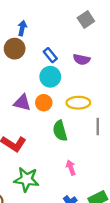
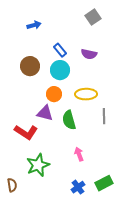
blue arrow: (22, 28) -> (34, 25), turned 64
brown circle: (15, 49) -> (30, 66), moved
purple triangle: (22, 103) -> (45, 113), moved
green star: (26, 179) -> (38, 165), turned -30

